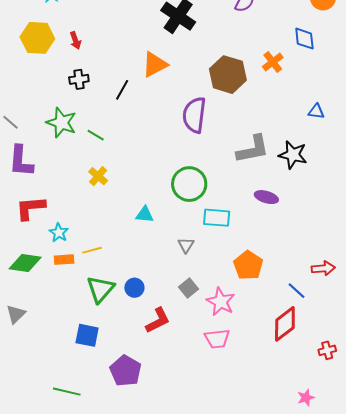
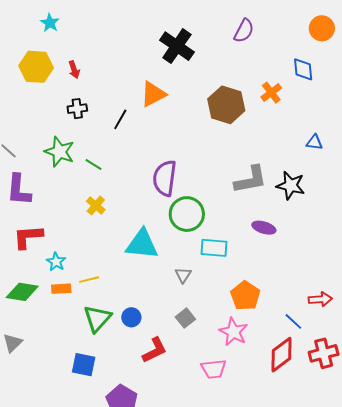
purple semicircle: (194, 115) -> (165, 178), moved
cyan triangle: (145, 215) -> (142, 244), size x1.8
pink star: (221, 302) -> (233, 332), moved
red cross: (327, 350) -> (324, 353), moved, size x1.6

